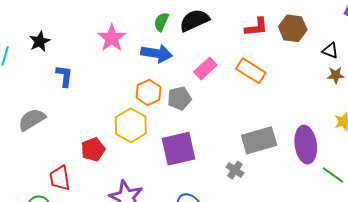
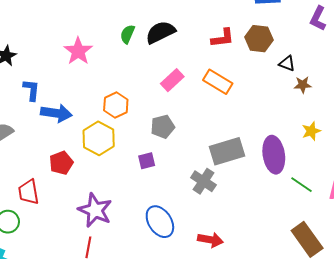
black triangle: (330, 51) -> (287, 63), moved
blue arrow: (157, 53) -> (56, 113), moved
gray pentagon: (179, 98) -> (163, 127), moved
purple square: (178, 149) -> (147, 161), size x0.5
gray cross: (235, 170) -> (203, 181), size x1.4

